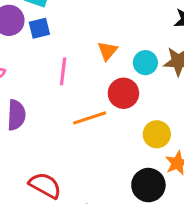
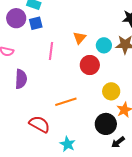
orange line: (90, 118) -> (66, 102), moved

